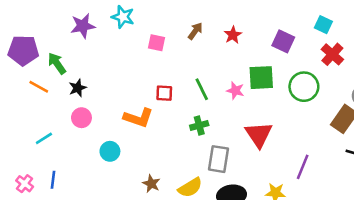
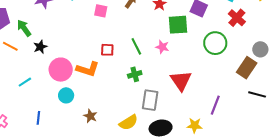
green square: (261, 78) -> (178, 25), moved
pink circle: (81, 118) -> (61, 70), moved, size x1.5
cyan line: (44, 138) -> (25, 82), moved
blue line: (53, 180) -> (38, 118), moved
brown star: (151, 184) -> (90, 116), moved

